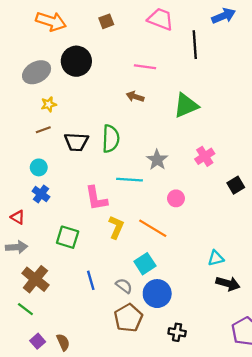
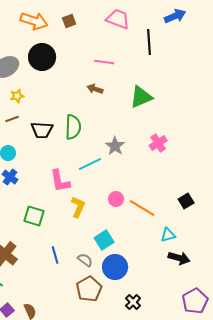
orange arrow: (51, 21) -> (34, 21), moved
cyan line: (129, 180) -> (90, 164), turned -30
black square: (236, 185) -> (186, 201), moved
pink circle: (176, 198) -> (116, 199), moved
orange line: (153, 228) -> (142, 208), moved
black cross: (177, 332) -> (133, 302), turned 35

